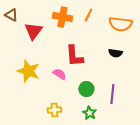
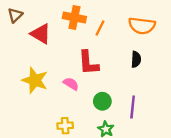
brown triangle: (11, 15) -> (15, 15), turned 48
orange line: (88, 15) -> (100, 28), moved
red triangle: (33, 31) -> (41, 34), turned -36
black semicircle: (115, 53) -> (136, 59), turned -96

